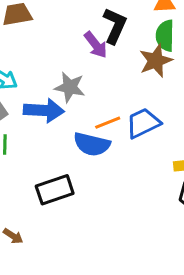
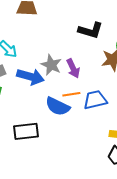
black L-shape: (115, 26) -> (91, 30), turned 70
purple arrow: (96, 45) -> (73, 68), moved

